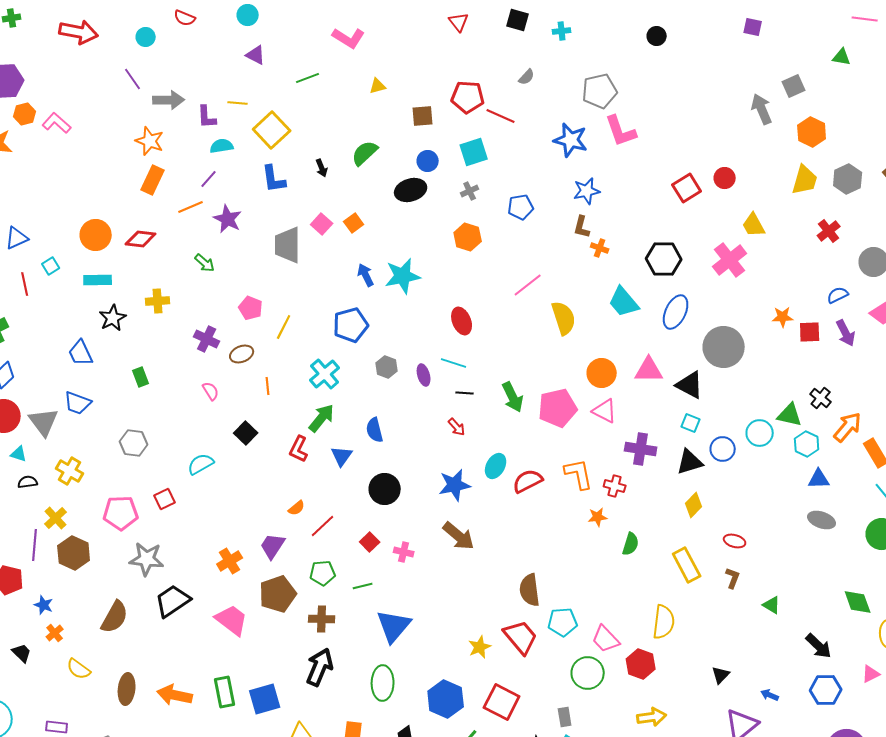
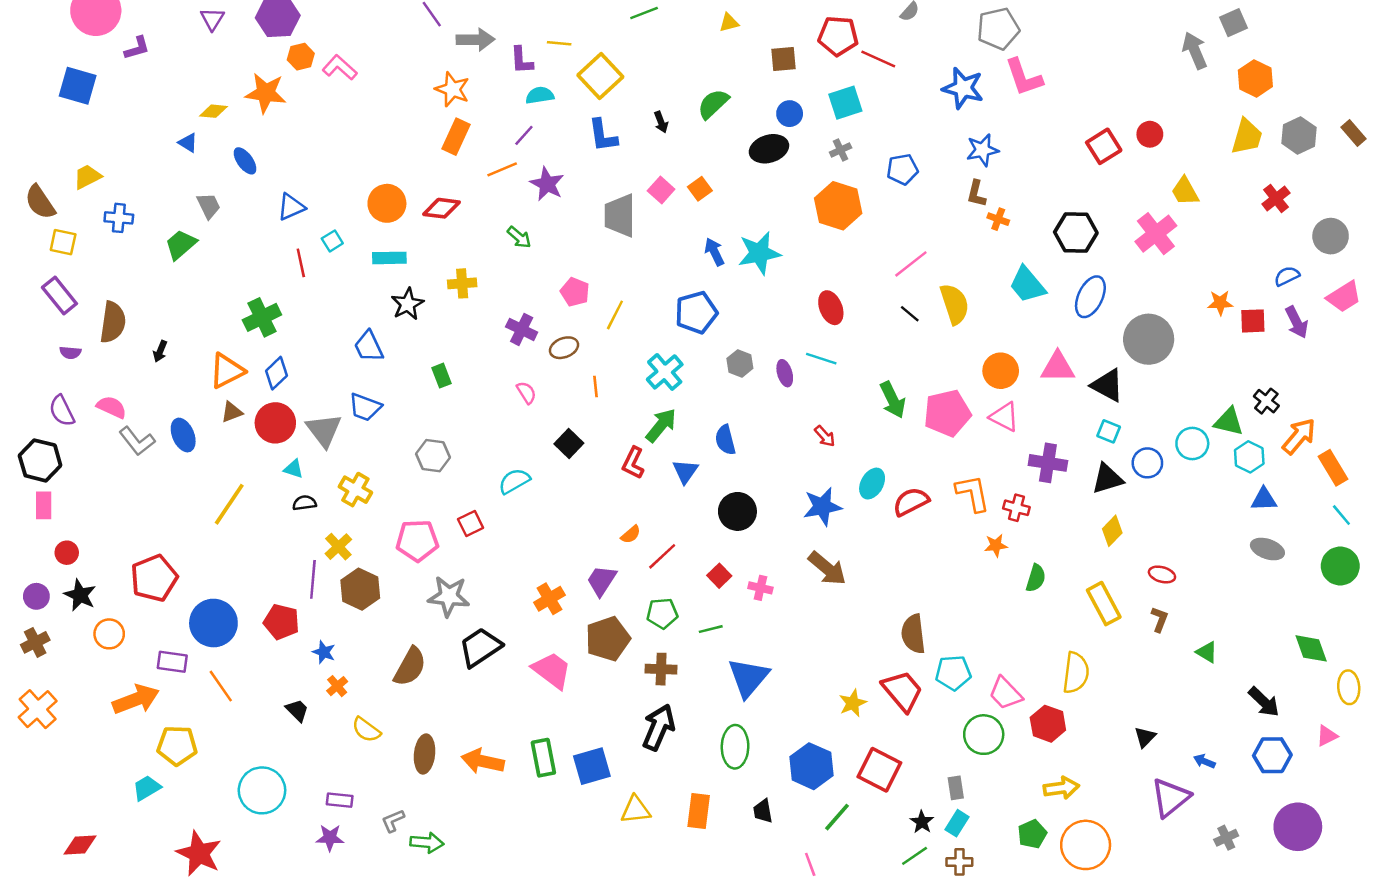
orange hexagon: (468, 237) -> (838, 206), size x1.4
black line: (465, 393) -> (910, 314), moved, turned 36

